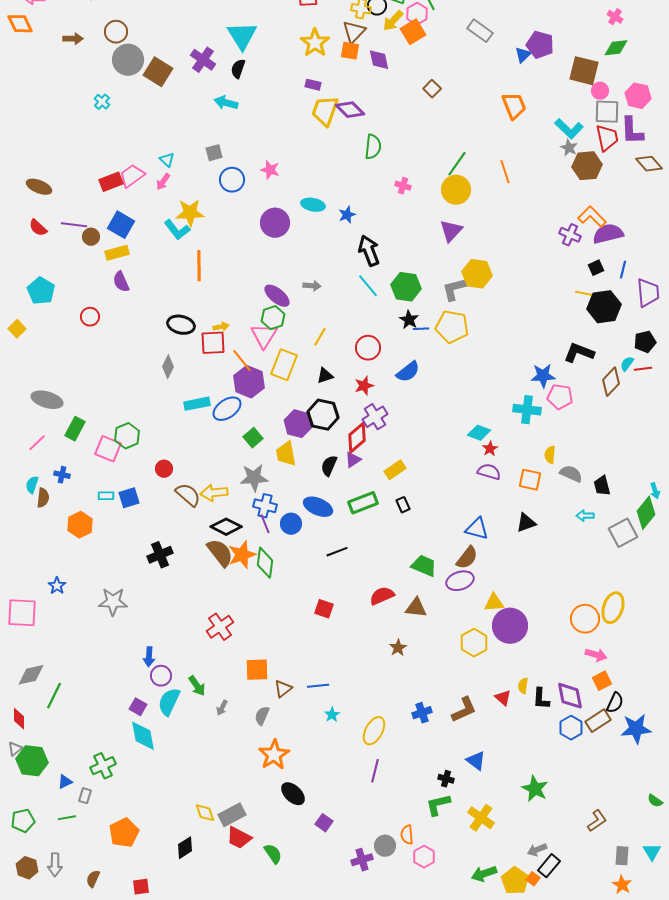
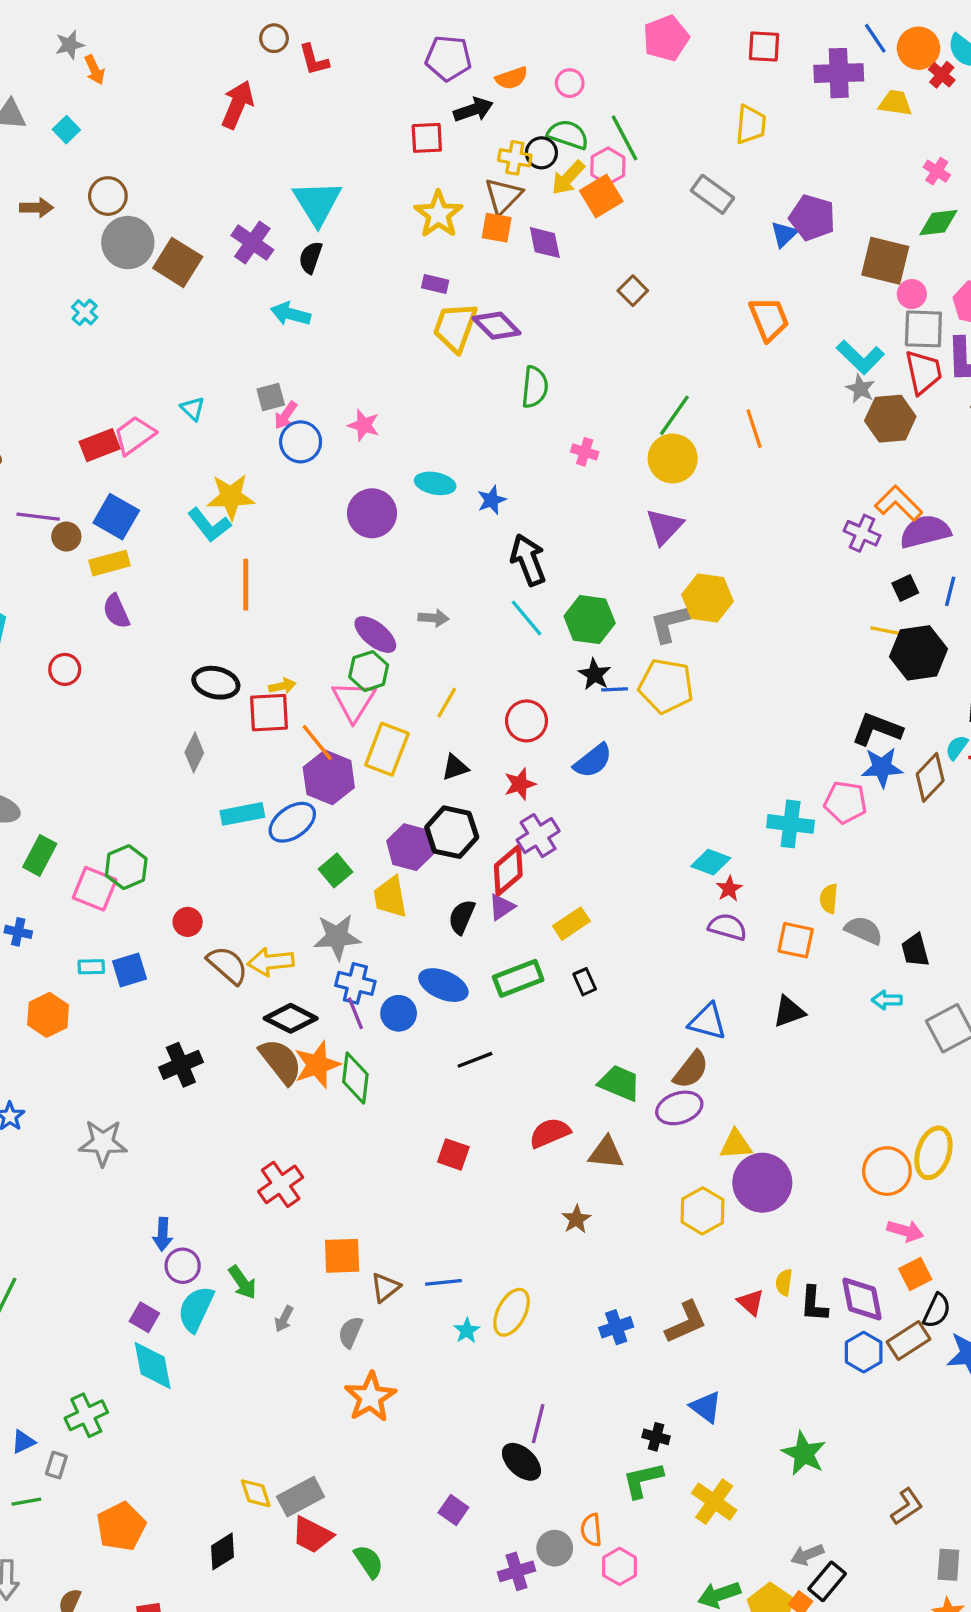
pink arrow: (163, 182) -> (286, 415), moved
blue star: (543, 376) -> (882, 767), moved
yellow ellipse: (374, 731) -> (512, 1312), moved
black ellipse: (293, 794) -> (521, 1462), moved

